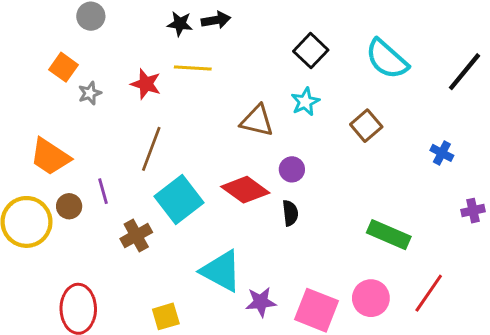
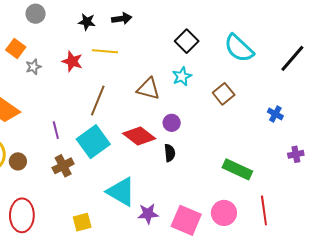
black star: (180, 24) -> (87, 22), moved
brown line: (151, 149) -> (98, 100), moved
purple line: (103, 191) -> (56, 130), moved
brown circle: (69, 206) -> (18, 161), moved
red line: (429, 293) -> (264, 210), turned -44

